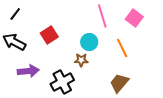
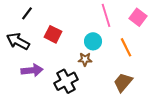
black line: (15, 14) -> (27, 13), moved
red square: (49, 35) -> (53, 34), turned -30

